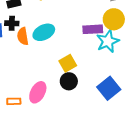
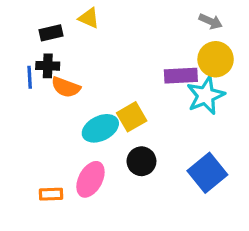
cyan ellipse: (44, 32) -> (100, 128), moved
orange semicircle: (23, 36) -> (66, 87), turned -60
yellow square: (68, 63) -> (132, 117), moved

